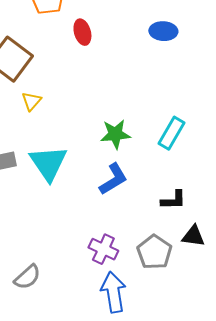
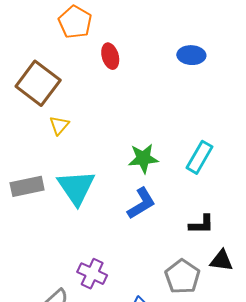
purple cross: (103, 249) -> (92, 274), moved

